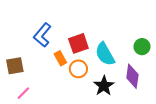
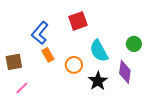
red square: (78, 43) -> (78, 21), moved
orange rectangle: (60, 58) -> (48, 55), moved

